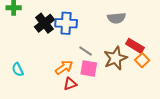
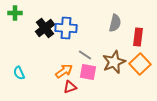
gray semicircle: (116, 18) -> (115, 23), turned -72
red rectangle: (135, 46) -> (138, 37), moved, turned 66
orange square: (142, 60) -> (140, 64), size x1.5

